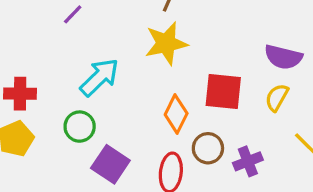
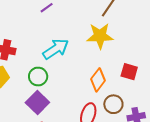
red square: (223, 92) -> (129, 72), size x0.7
purple square: (110, 164) -> (37, 102), moved

